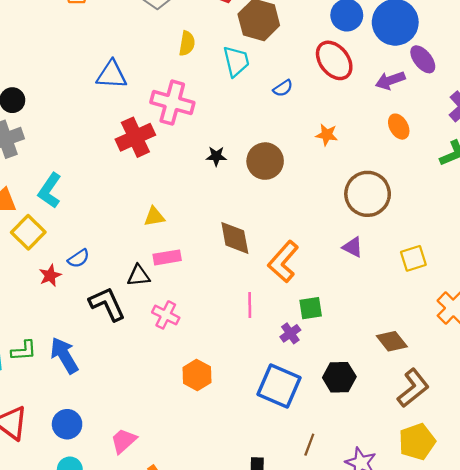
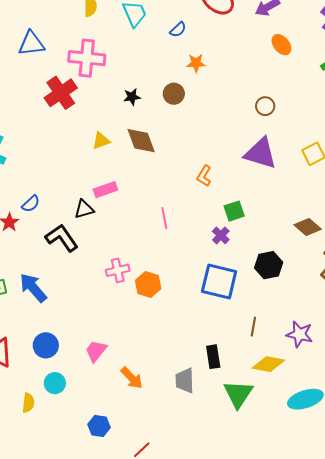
orange star: (327, 135) -> (196, 63), moved
brown circle: (265, 161) -> (174, 94), size x0.7
brown circle: (368, 194) -> (265, 106), size x0.5
yellow triangle: (154, 217) -> (101, 141), moved
brown diamond: (235, 238) -> (141, 141), moved
purple triangle: (353, 247) -> (260, 153), size x1.8
orange L-shape: (283, 262) -> (204, 176), size x0.6
pink line: (250, 305) -> (164, 218), moved
pink cross: (166, 315) -> (118, 270), moved, turned -30

